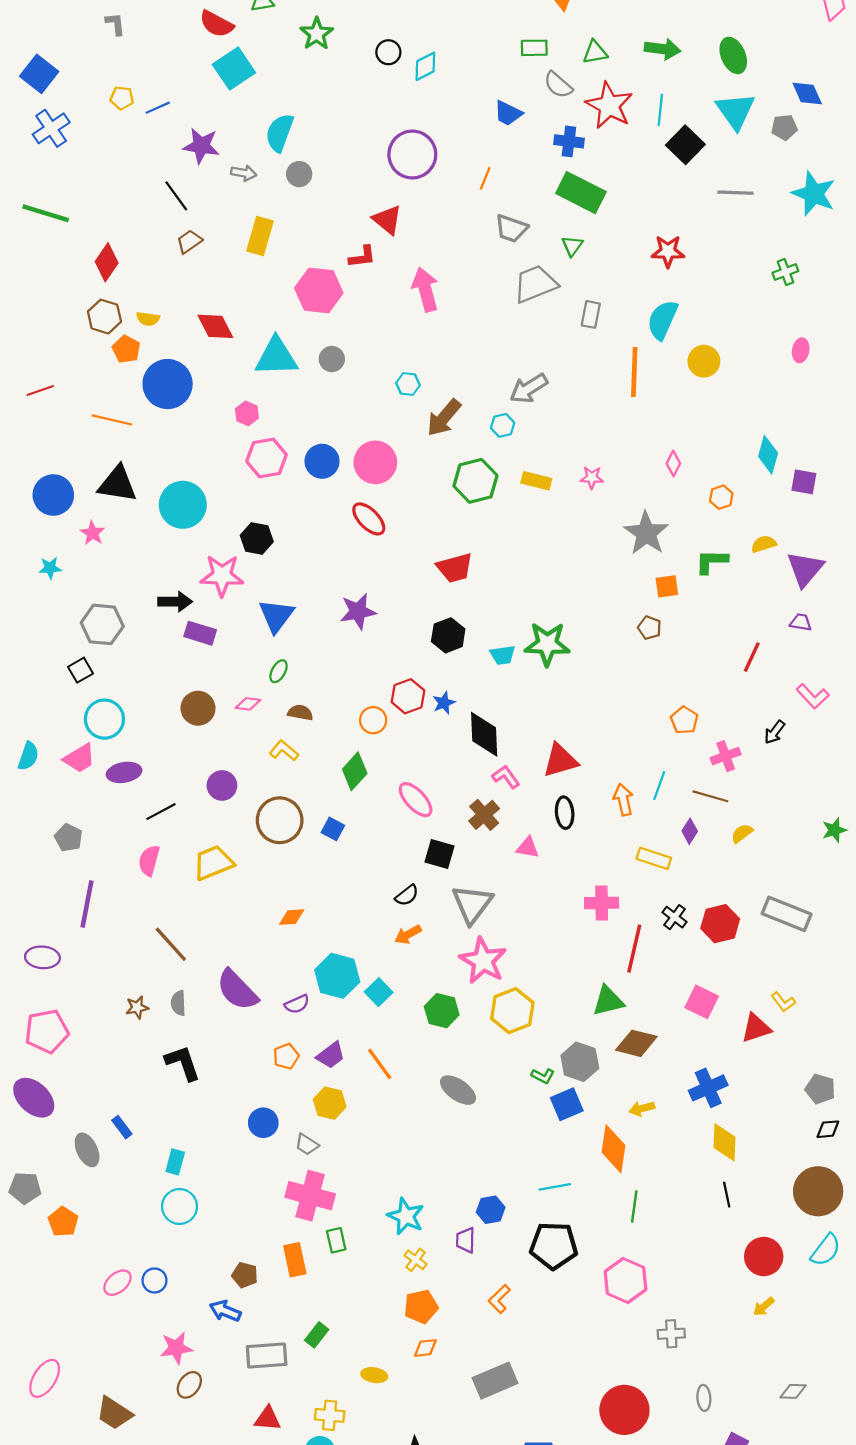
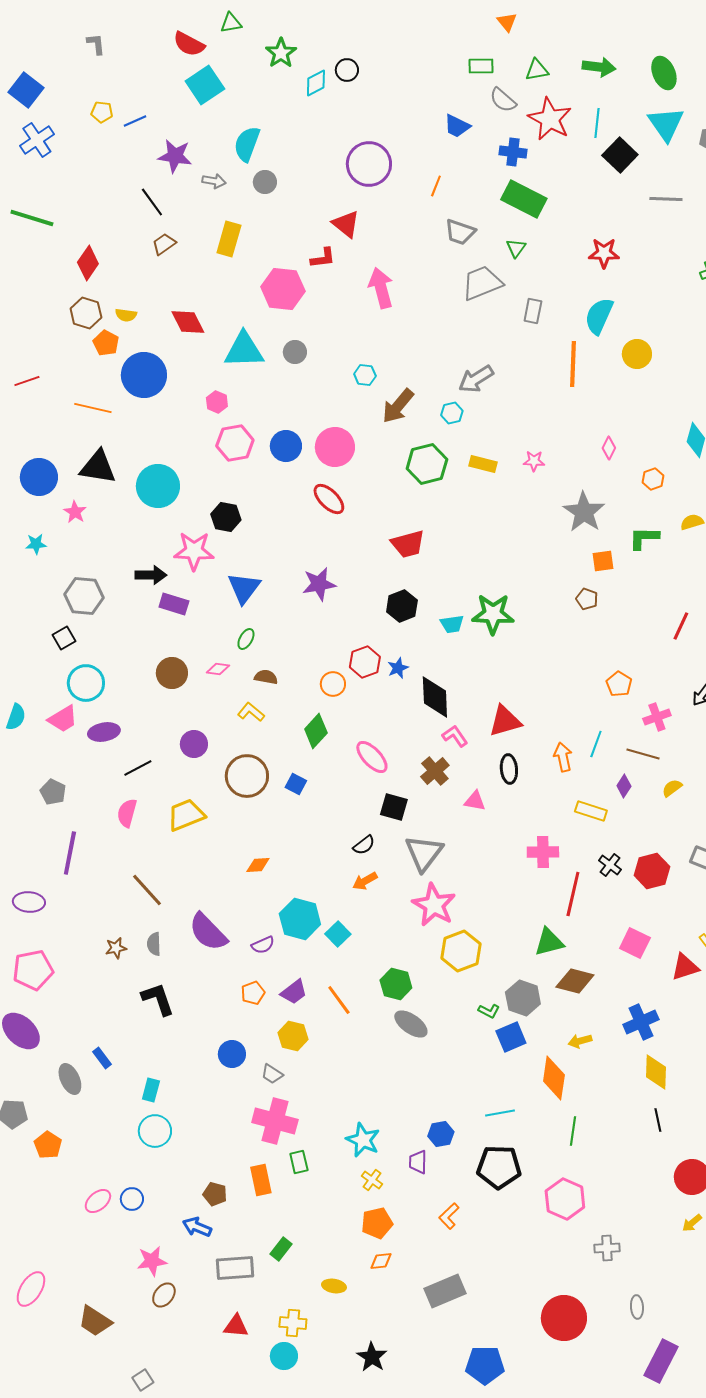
cyan diamond: (425, 66) -> (316, 83), moved
green hexagon: (442, 1011) -> (396, 984), moved

